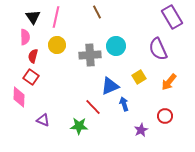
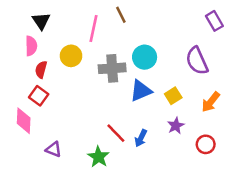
pink line: (56, 17) -> (93, 28), moved
purple rectangle: (172, 17) -> (214, 21), size x0.7
blue triangle: (110, 86) -> (141, 91), moved
blue arrow: (124, 104) -> (141, 138), moved, turned -136
green star: (79, 126) -> (98, 157), turned 30
purple star: (141, 130) -> (176, 126), moved

